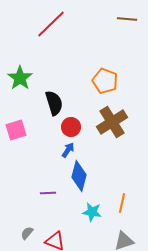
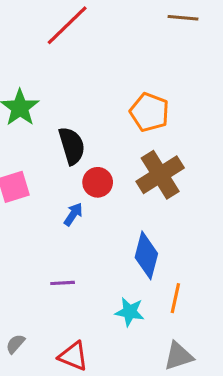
blue arrow: (68, 150) -> (73, 214), moved
blue diamond: (79, 176) -> (146, 255), moved
gray semicircle: (27, 233) -> (15, 344), moved

